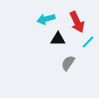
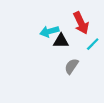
cyan arrow: (46, 19) -> (49, 31), moved

